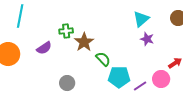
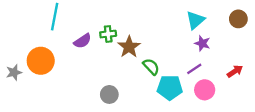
purple semicircle: (44, 48) -> (83, 41), moved
pink circle: (161, 79) -> (205, 90), moved
purple line: (140, 86) -> (194, 69), moved

